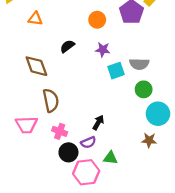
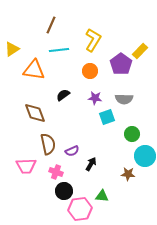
orange triangle: (35, 19) -> (34, 70), size x1.6
gray semicircle: (139, 64) -> (124, 99), moved
brown star: (149, 140) -> (128, 174), moved
purple semicircle: (88, 142) -> (72, 151), moved

